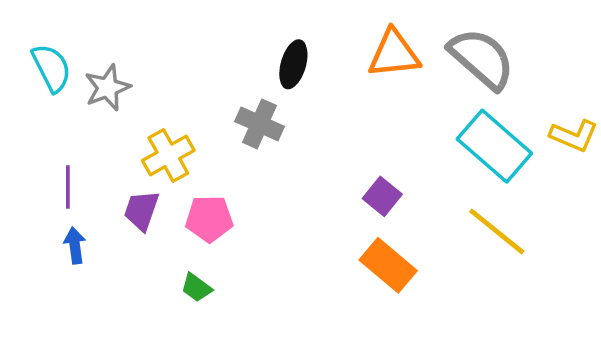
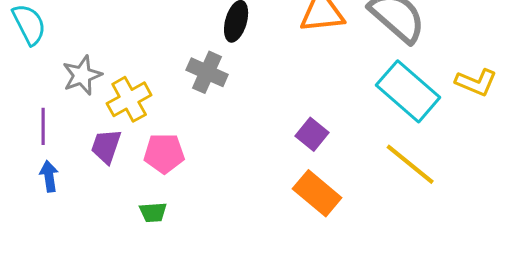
gray star: (108, 88) -> (82, 75), moved
green trapezoid: (196, 288) -> (153, 212), turned -40

